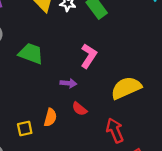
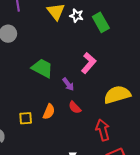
green trapezoid: (31, 54) -> (42, 68), moved
purple arrow: (68, 83) -> (68, 84), turned 40

